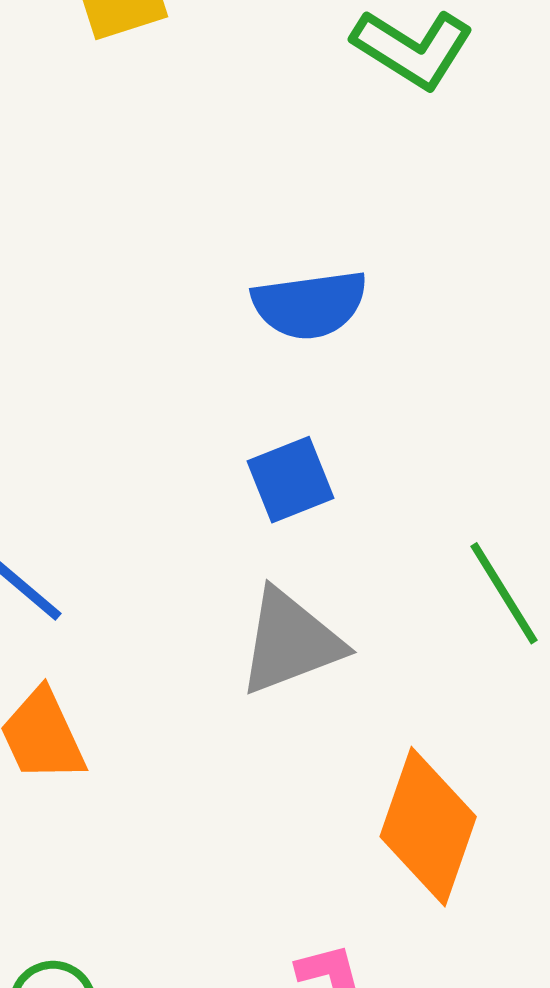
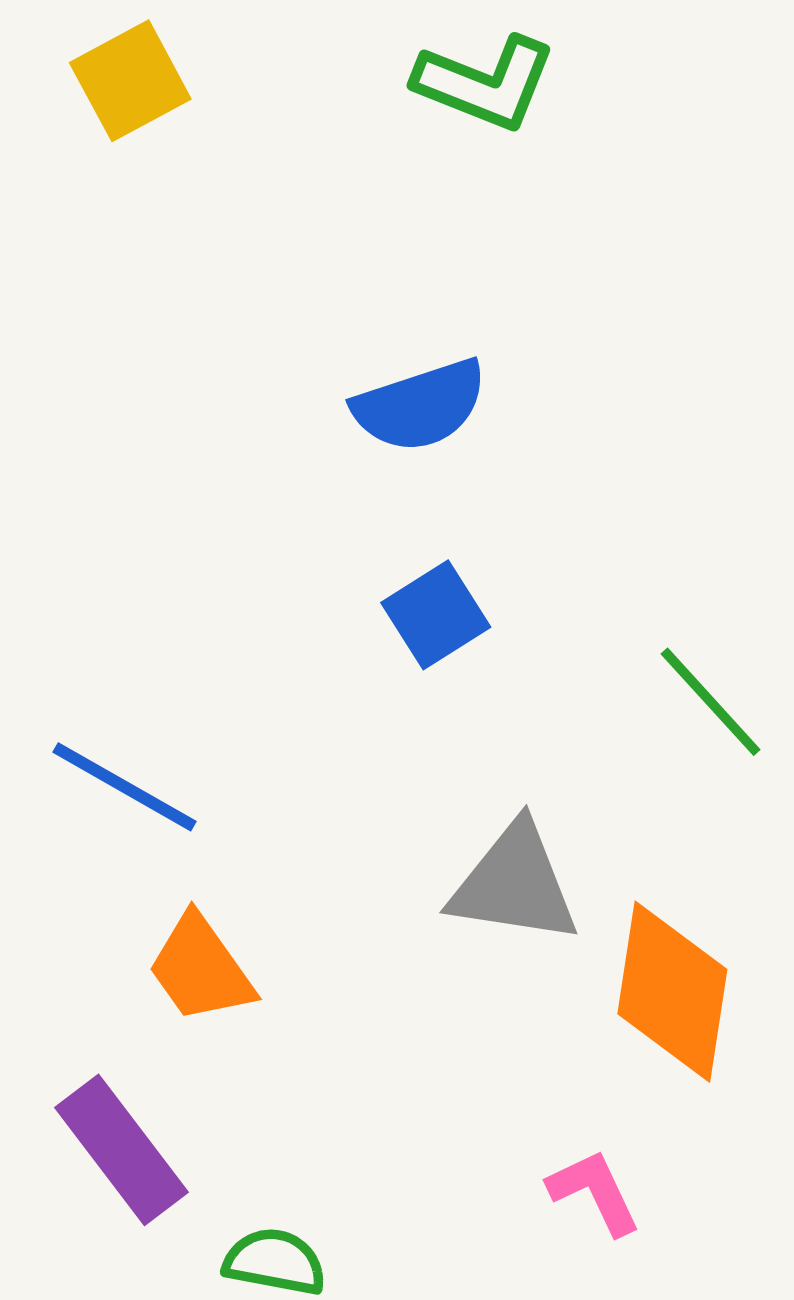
gray triangle: (290, 642) -> (514, 884), moved, turned 40

